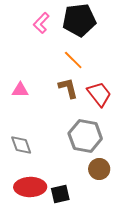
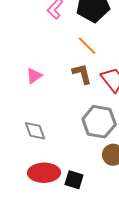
pink triangle: (20, 90) -> (34, 76), turned -36
black square: (60, 194) -> (74, 180), turned 30

